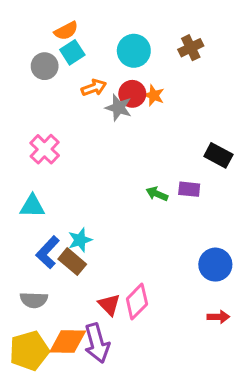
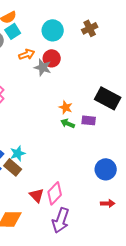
orange star: (154, 95) -> (66, 107), moved
black rectangle: (218, 155) -> (108, 98), size x1.4
purple arrow: (97, 343) -> (61, 220), moved, turned 35

